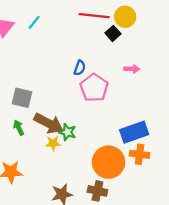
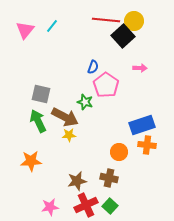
black square: (113, 33) -> (123, 36), size x1.6
green arrow: (19, 128) -> (38, 121), size x1.6
green star: (67, 132) -> (85, 102), moved
orange circle: (109, 162) -> (119, 152), size x0.6

